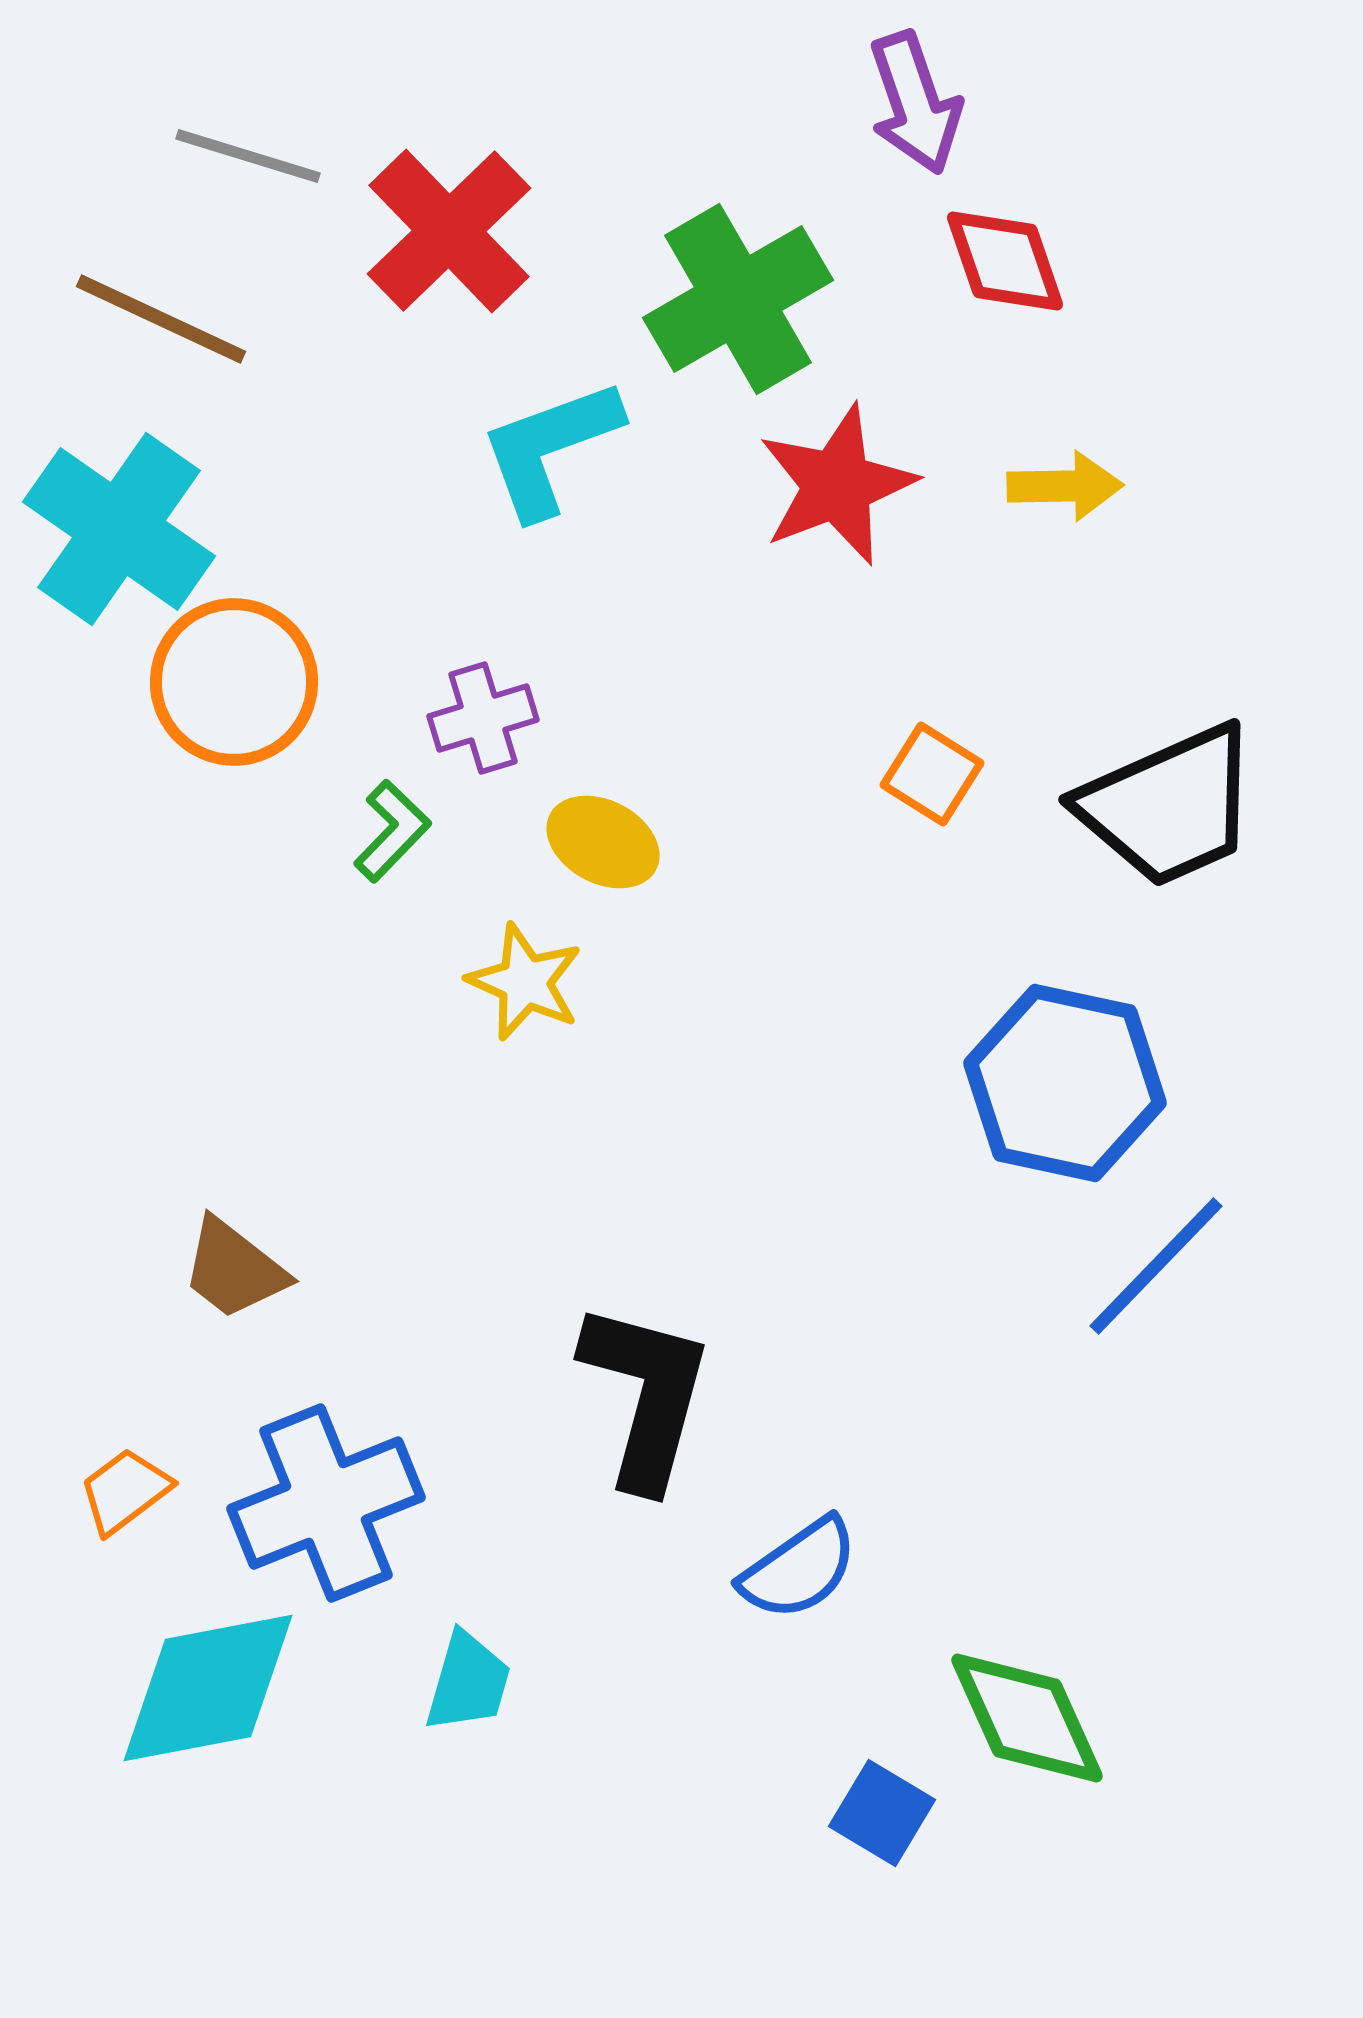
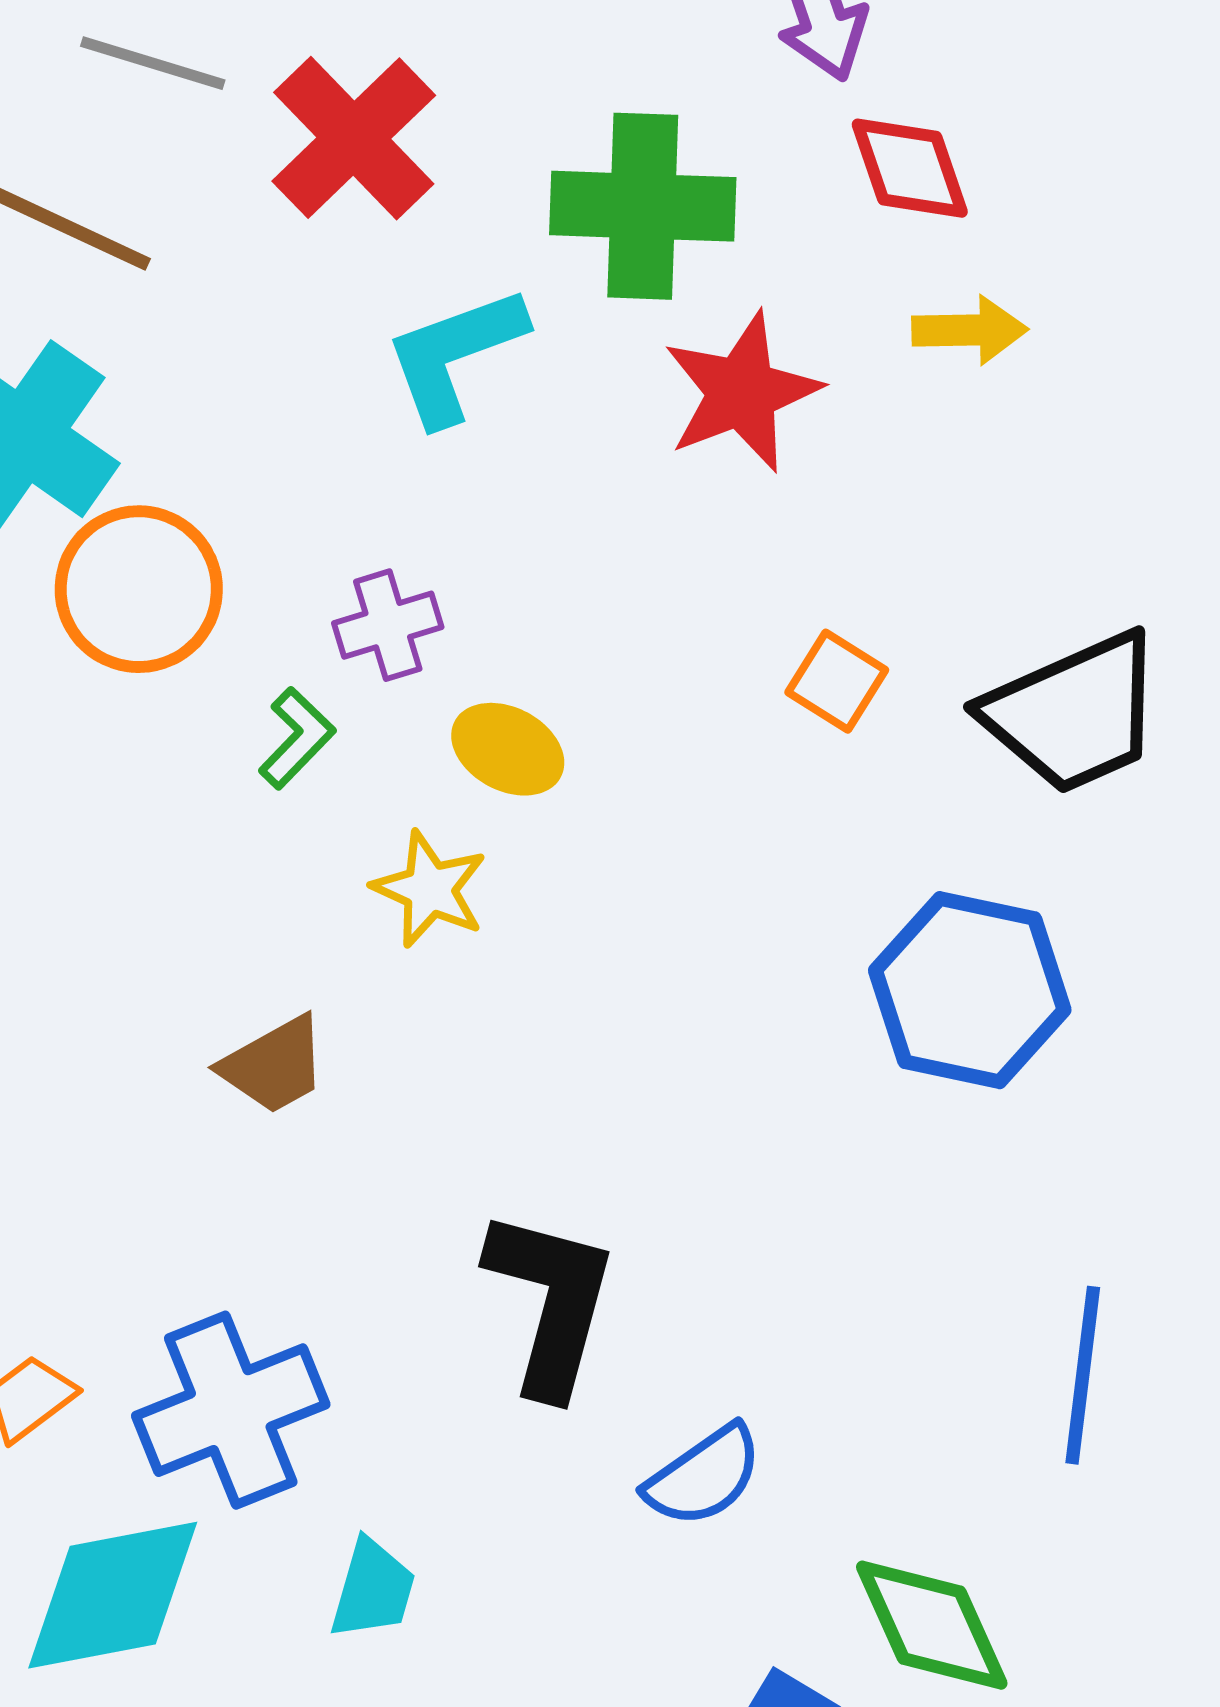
green cross: (738, 299) -> (643, 206), turned 32
yellow arrow: (1065, 486) -> (970, 330), moved
blue line: (1156, 1266) -> (1083, 1375), moved, turned -37
brown trapezoid: (234, 1269) -> (274, 1065), moved, turned -67

